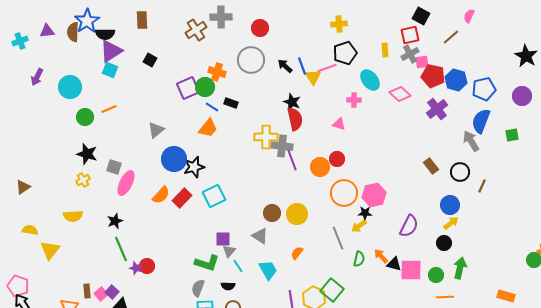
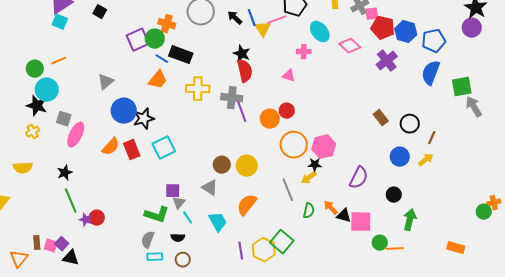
cyan circle: (70, 87) -> (47, 90), moved
purple circle: (522, 96) -> (472, 28), moved
black rectangle: (231, 103) -> (181, 55), size x1.6
green square: (512, 135) -> (462, 87), size x1.5
yellow cross: (266, 137) -> (198, 89), moved
gray arrow: (471, 141) -> (474, 107), moved
red rectangle: (182, 198) -> (132, 150), turned -66
yellow arrow: (451, 223) -> (426, 160), moved
orange semicircle: (297, 253) -> (247, 205), size x1.6
green circle: (436, 275) -> (380, 243), moved
pink square: (101, 294) -> (51, 246), turned -32

